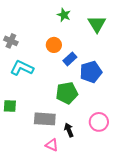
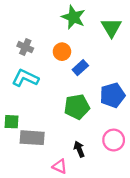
green star: (64, 15) -> (73, 17), size x1.5
gray cross: (11, 41) -> (25, 47), moved
blue pentagon: (91, 72) -> (112, 95), moved
gray rectangle: (45, 119) -> (32, 138), moved

